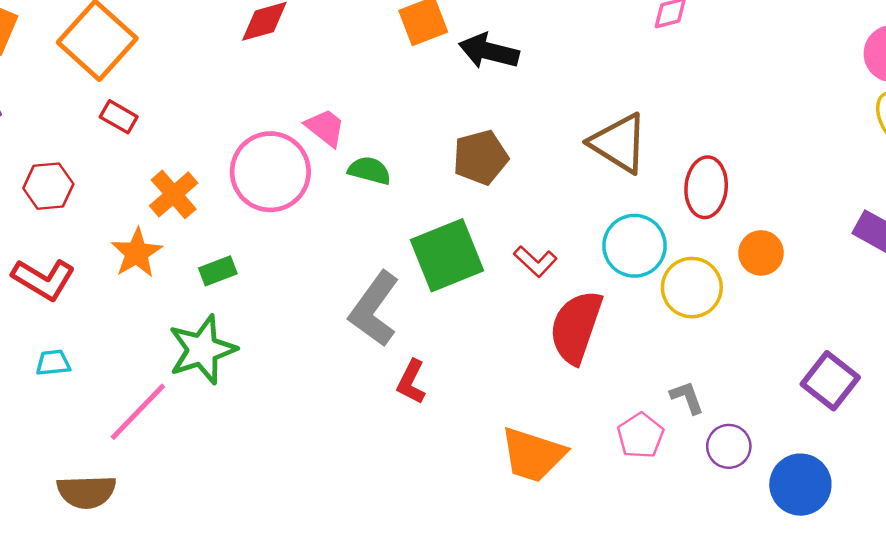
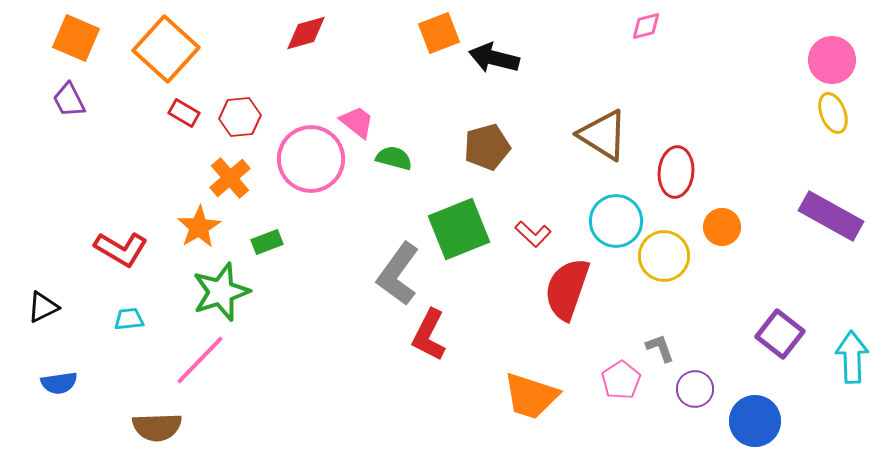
red hexagon: (48, 186) -> (240, 117), moved
green star: (202, 350) -> (221, 292), moved
red L-shape: (411, 382) -> (429, 335), size x1.4

